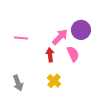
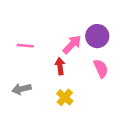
pink semicircle: (73, 54) -> (101, 68), moved
gray arrow: (18, 83) -> (22, 89), moved, turned 98

